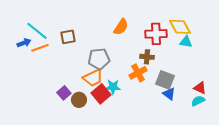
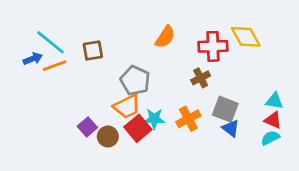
cyan triangle: (186, 42) -> (274, 101), moved
brown cross: (147, 57) -> (201, 78), turned -32
gray pentagon: (99, 59) -> (135, 81), turned 30
orange cross: (138, 73) -> (188, 119), moved

